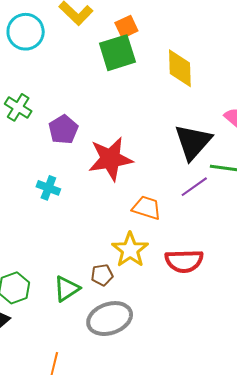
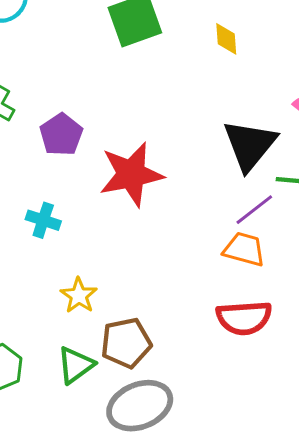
yellow diamond: (180, 68) -> (226, 39), size x0.6
orange trapezoid: (147, 208) -> (244, 249), moved
yellow star: (130, 250) -> (79, 295), moved, size x0.7
brown pentagon: (102, 275) -> (126, 343), size x1.6

